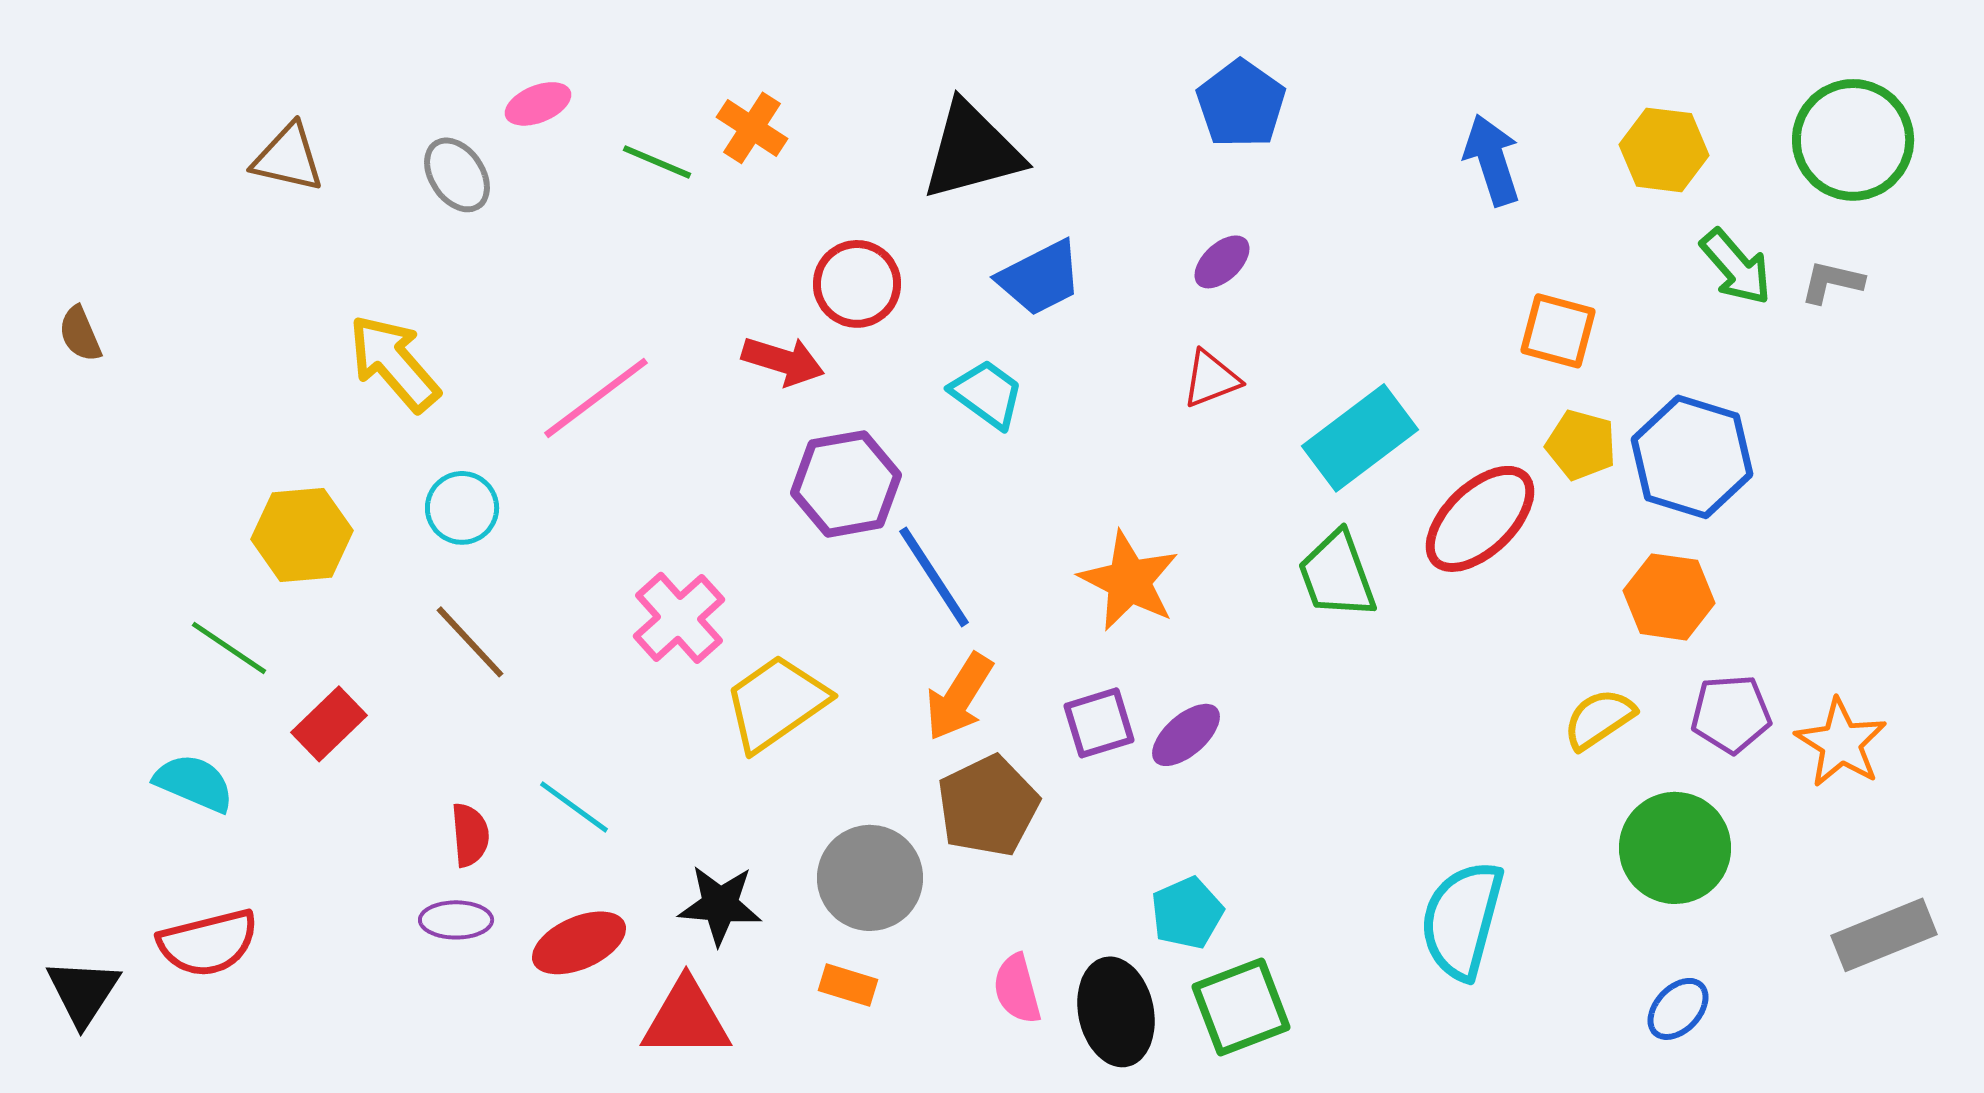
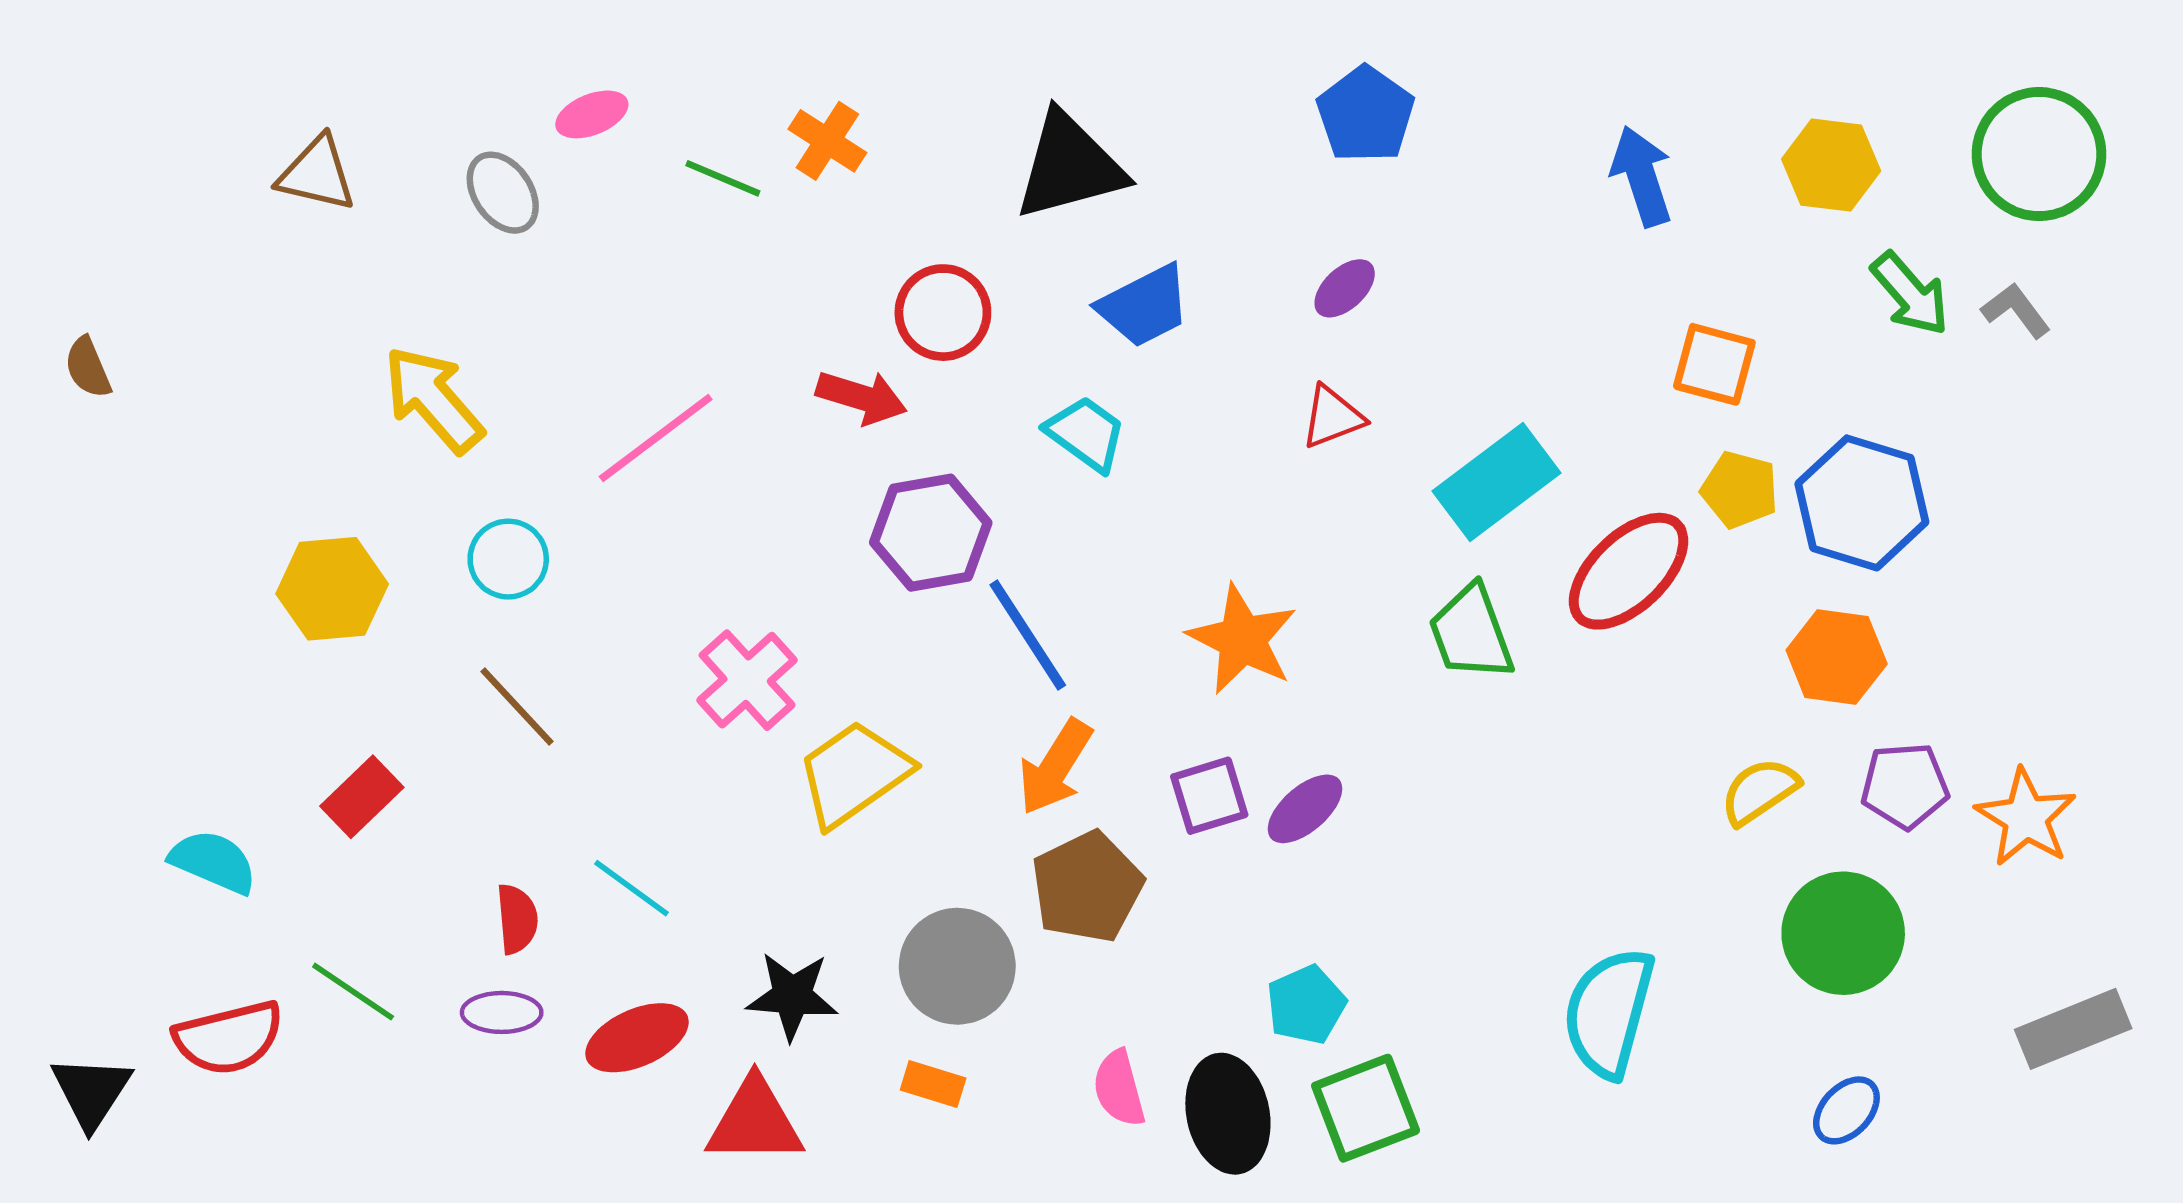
gray L-shape: (1832, 282) -> (2016, 310), turned 40
green line: (229, 648) -> (353, 992), moved

